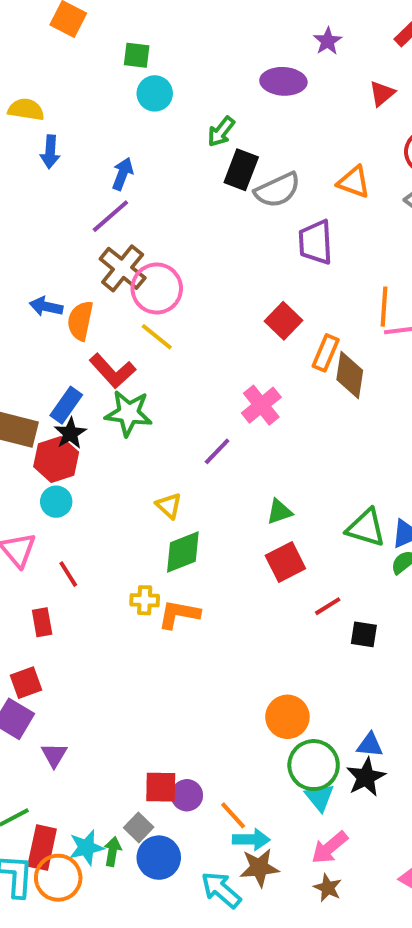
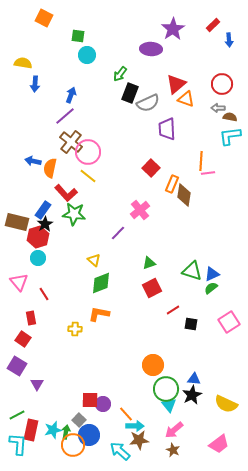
purple star: (328, 41) -> (173, 29), size x1.6
red triangle: (382, 93) -> (176, 84), moved, size x1.5
yellow cross: (145, 600) -> (75, 329), moved
red square: (26, 683) -> (23, 339), moved, turned -35
orange circle: (58, 878) -> (73, 445), moved

